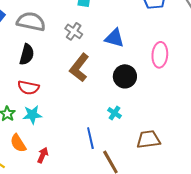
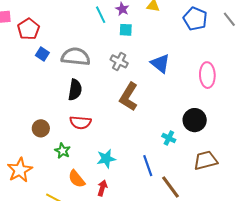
blue triangle: (114, 38) -> (160, 63), turned 30
black circle: (125, 76) -> (195, 120), moved
cyan star: (32, 115) -> (106, 159), moved

